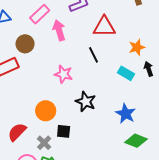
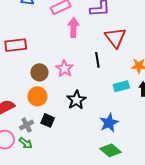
red triangle: (104, 27) -> (115, 38), turned 35
brown circle: (25, 44) -> (39, 72), moved
cyan rectangle: (126, 73) -> (121, 86), turned -63

